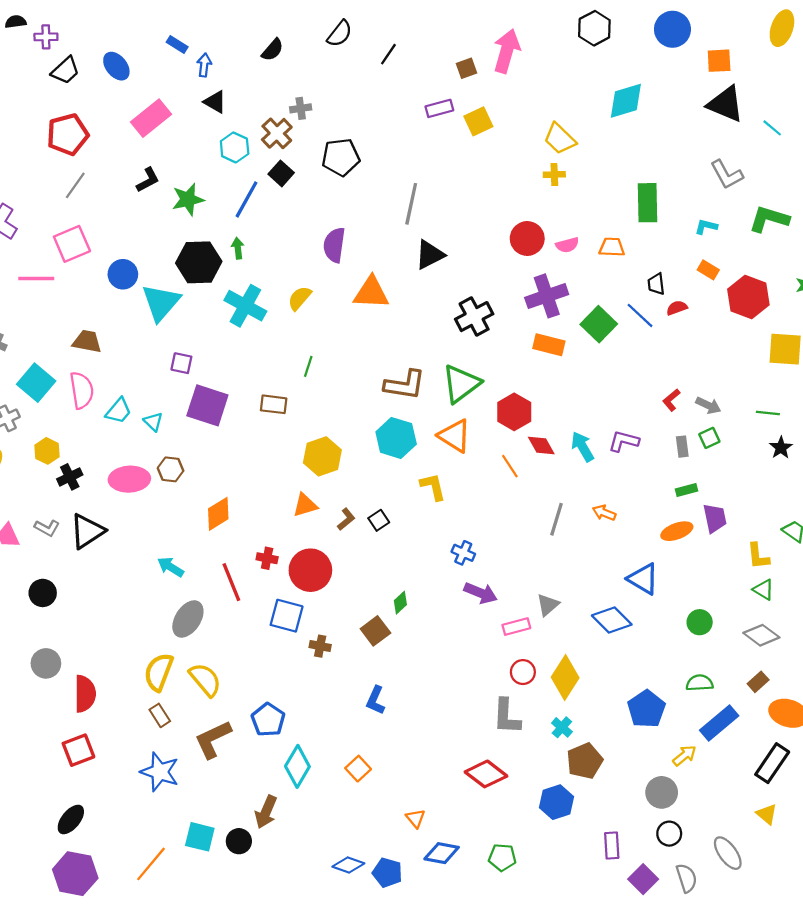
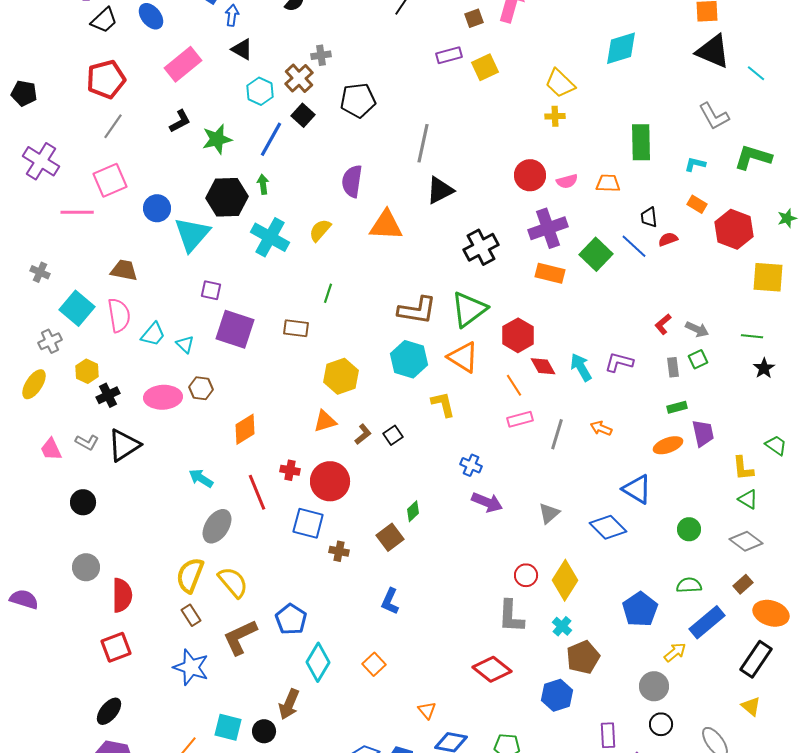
pink rectangle: (516, 627) -> (520, 419), moved

